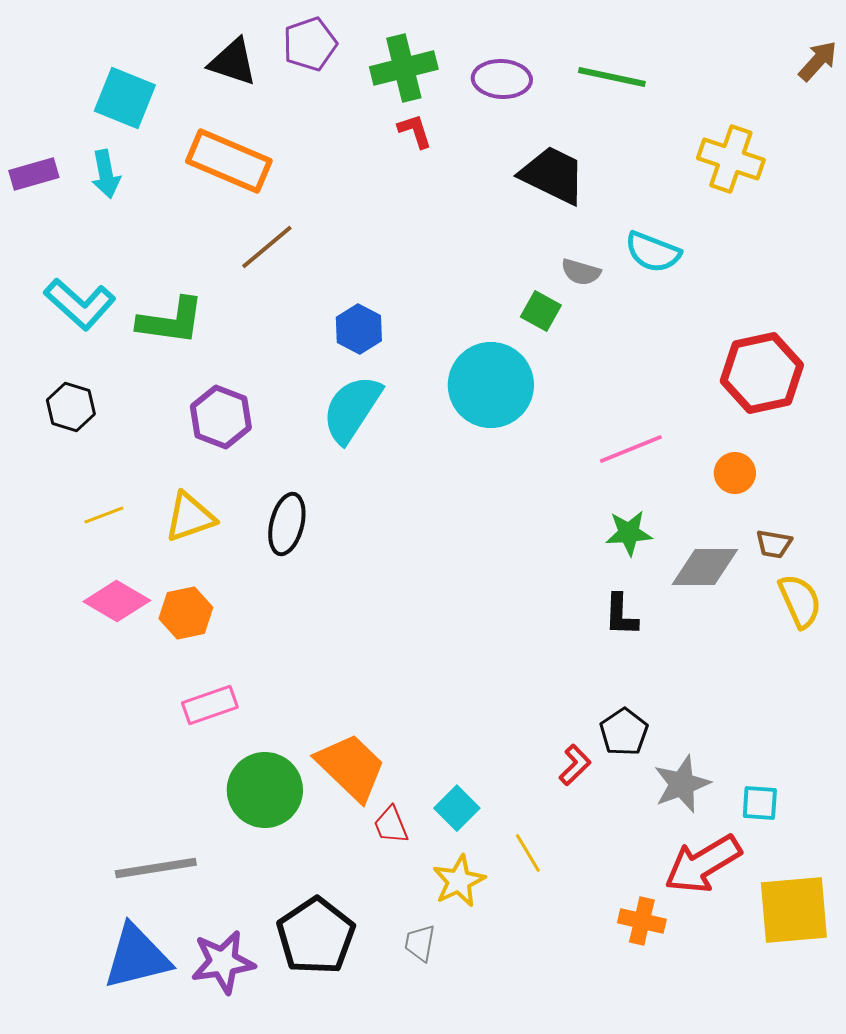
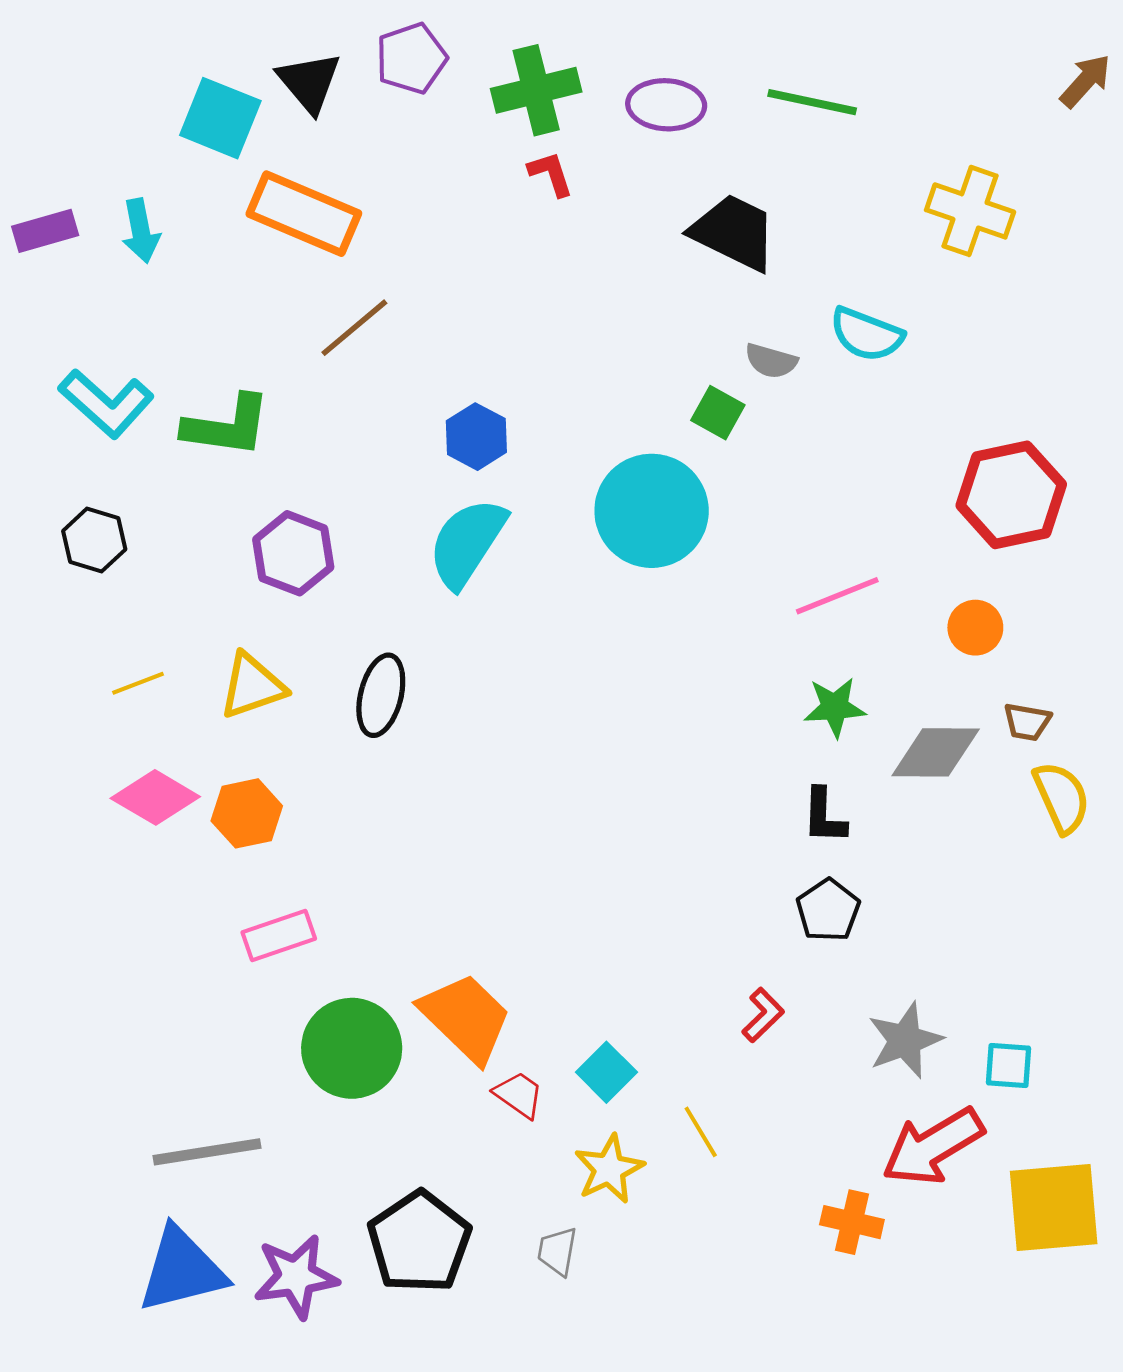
black triangle: (233, 62) -> (309, 82), turned 32
cyan square: (125, 98) -> (220, 118), moved
black pentagon: (624, 732) -> (828, 910), moved
red trapezoid: (391, 825) -> (519, 1095), turned 147

